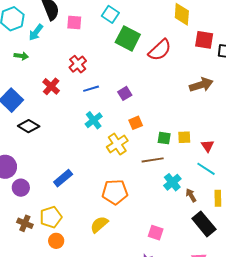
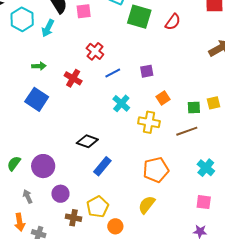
red semicircle: (160, 50) -> (173, 22), size x0.7
green arrow: (21, 56) -> (39, 66), moved
purple square: (125, 93) -> (147, 71), turned 32
black diamond: (29, 126) -> (87, 141), moved
yellow cross: (117, 144) -> (149, 122), turned -35
cyan cross: (172, 182) -> (206, 168), moved
purple circle: (21, 188) -> (60, 194), moved
orange circle: (56, 241) -> (115, 226), moved

